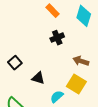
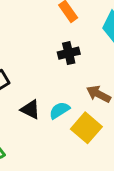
cyan semicircle: (57, 97) -> (59, 110), moved

